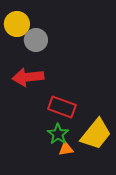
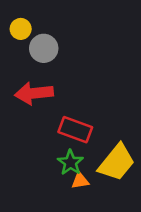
yellow circle: (17, 24) -> (21, 29), size x0.7

